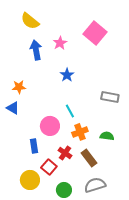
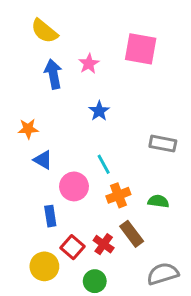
pink square: (95, 33) -> (141, 49), turned -30
blue triangle: (13, 108) -> (43, 160), moved
red cross: (65, 153) -> (104, 244), moved
gray semicircle: (95, 185) -> (163, 274), moved

